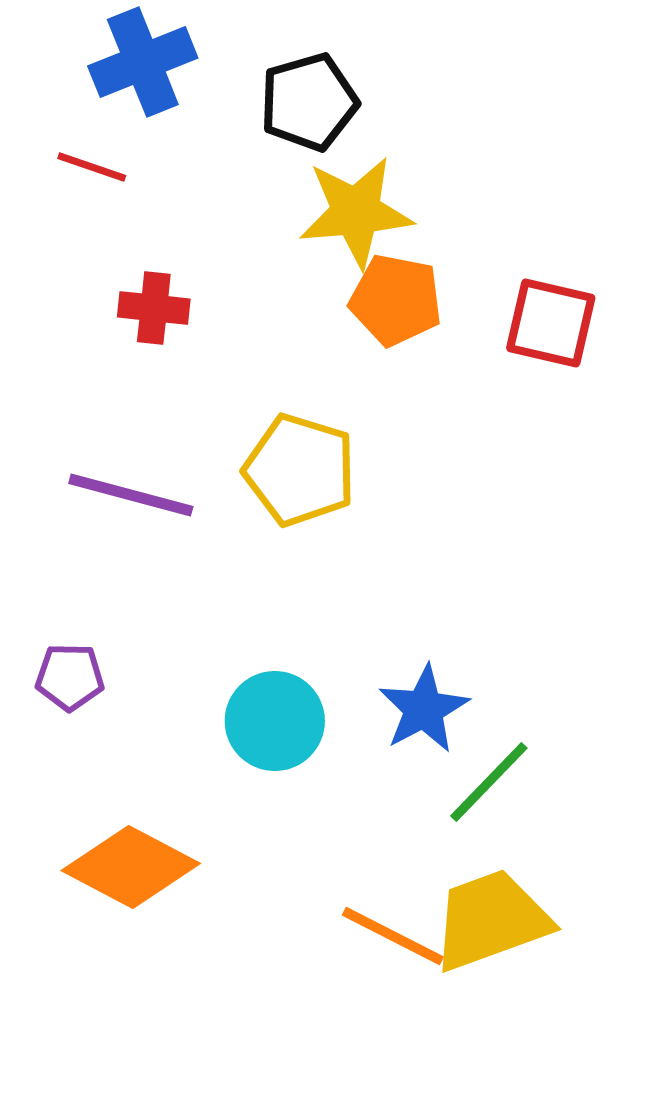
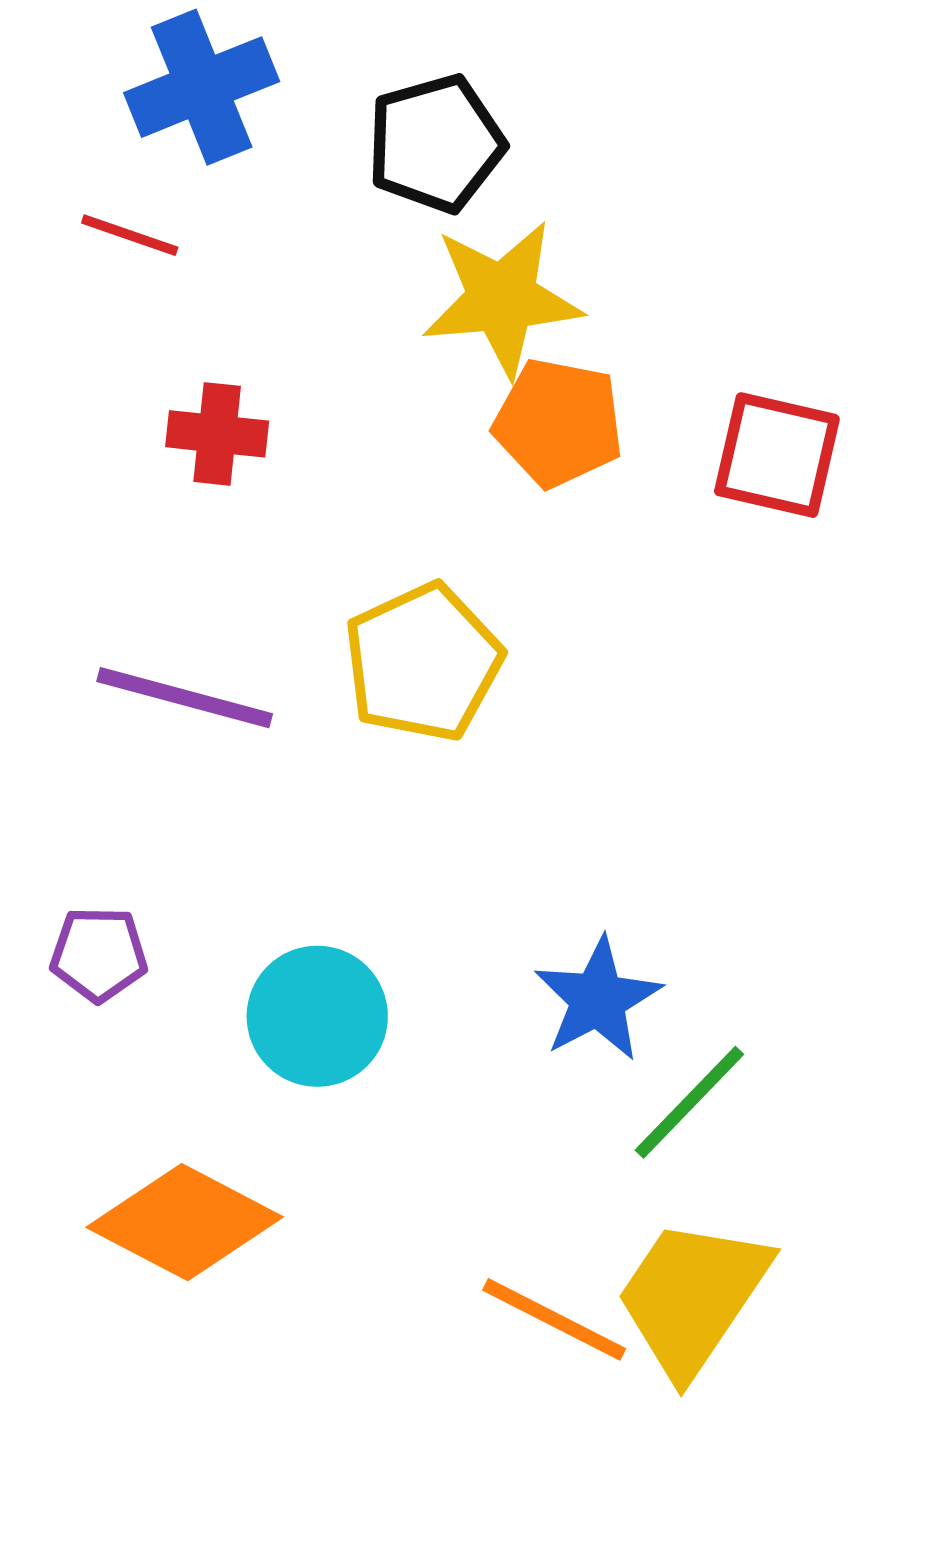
yellow pentagon: (300, 470) -> (423, 662), turned 30
cyan circle: (275, 721) -> (317, 1016), moved
yellow trapezoid: (491, 920) -> (692, 1297), turned -36

